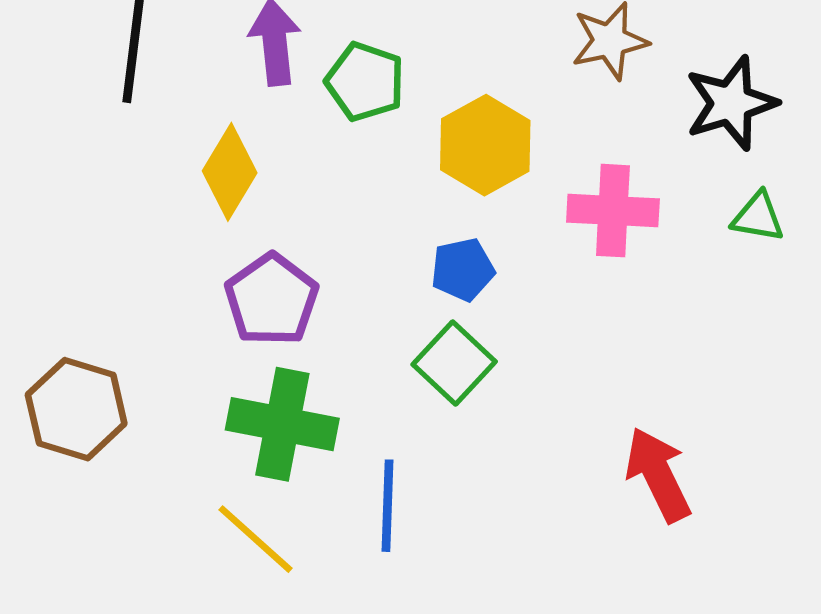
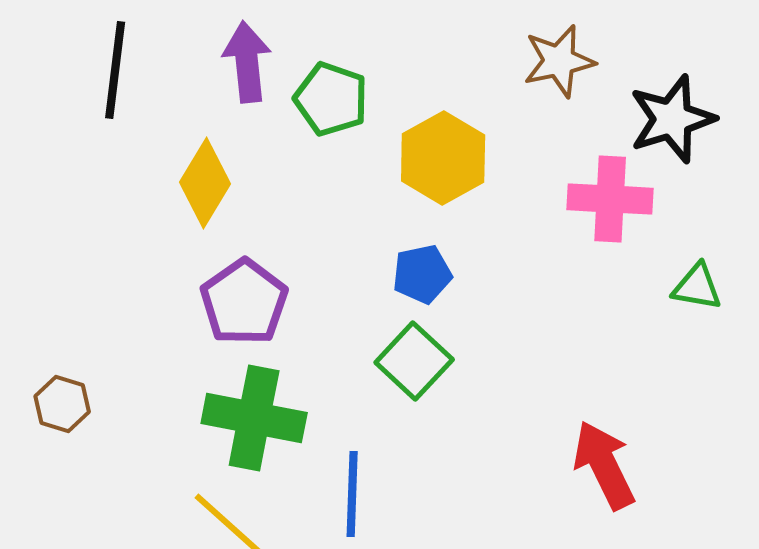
pink cross: (613, 211) -> (610, 199), moved
green triangle: (758, 217) -> (697, 287), moved
brown hexagon: (76, 409) -> (62, 404), size x0.6

